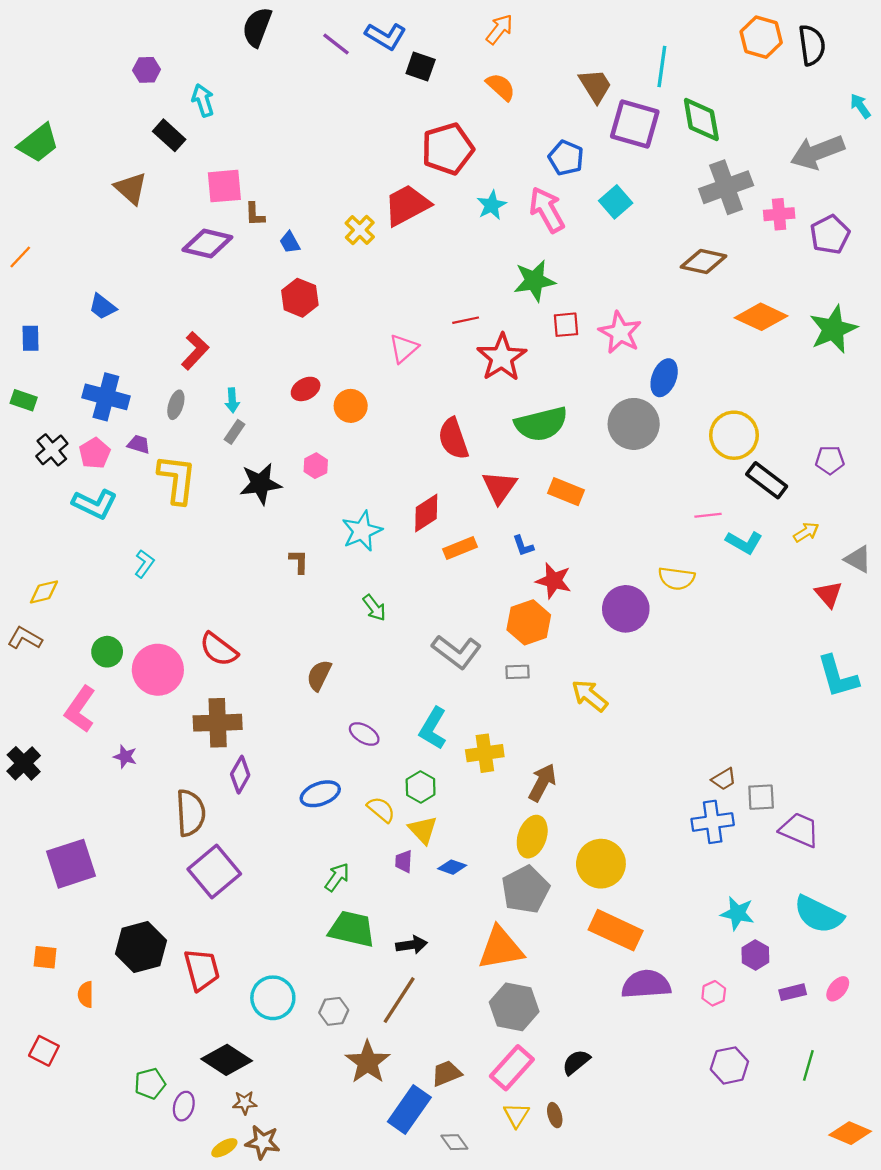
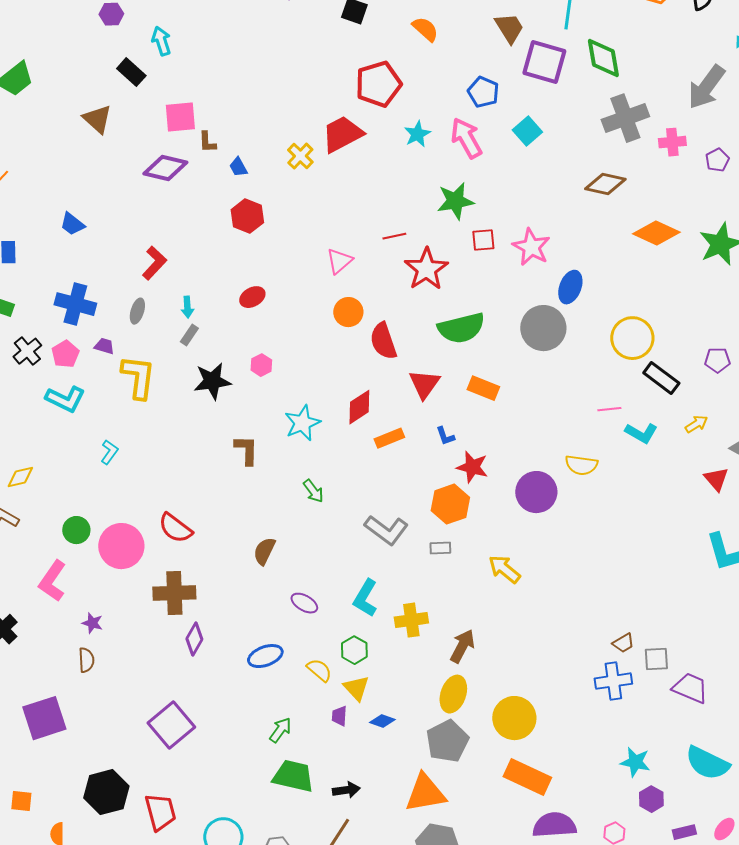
gray arrow: (817, 152) -> (706, 87), turned -33
purple pentagon: (830, 235) -> (717, 160), size x0.7
orange circle: (351, 406) -> (348, 312), moved
brown L-shape: (299, 561) -> (246, 450), size x1.4
brown semicircle: (191, 813) -> (86, 660), moved, size x0.6

